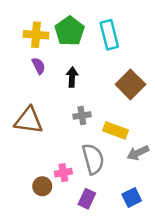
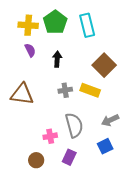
yellow rectangle: (116, 130) -> (90, 90), moved
brown circle: (42, 186) -> (36, 160), moved
blue square: (132, 197) -> (105, 146), moved

